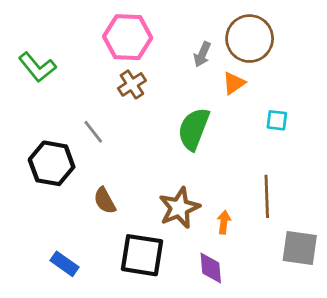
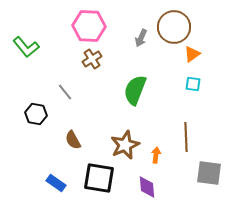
orange triangle: (234, 83) -> (192, 54), moved
black hexagon: (52, 163) -> (36, 114), size x0.7
blue rectangle: (65, 264) -> (56, 183), moved

